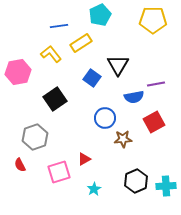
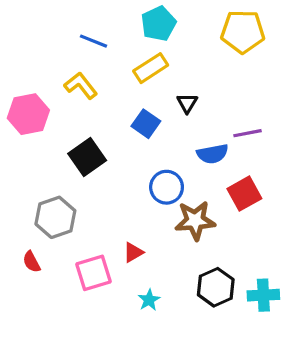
blue line: (59, 26) -> (93, 41), turned 30
yellow rectangle: (81, 43) -> (151, 68), moved
black triangle: (118, 65) -> (187, 103), size x0.6
brown star: (123, 139) -> (195, 221), size x1.4

